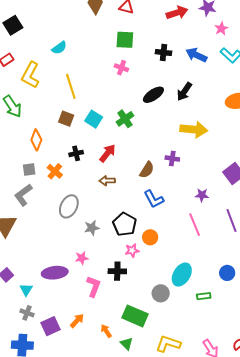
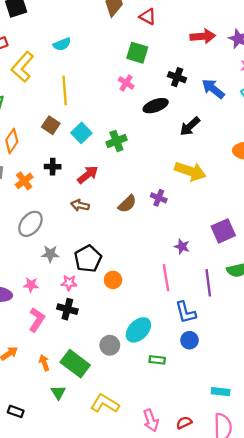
black ellipse: (153, 95) -> (156, 106), moved
blue L-shape: (154, 199) -> (186, 312), moved
pink star: (132, 250) -> (69, 283), moved
orange arrow: (106, 331) -> (44, 363), moved

